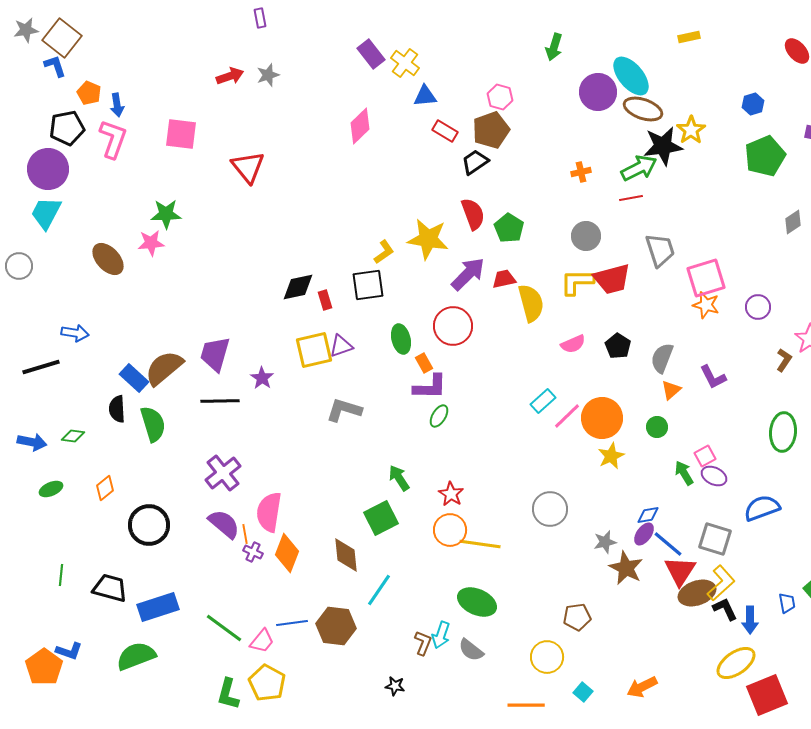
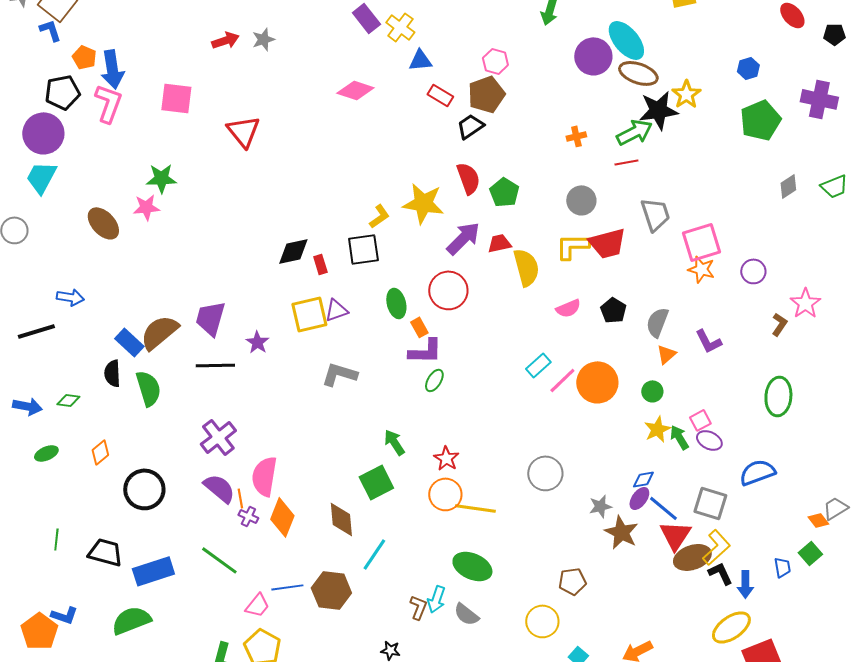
blue arrow: (117, 105) -> (112, 69), size x1.6
pink diamond: (360, 126) -> (355, 90), turned 63
yellow star: (611, 456) -> (657, 429), moved
green line: (224, 628) -> (219, 560), moved

